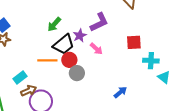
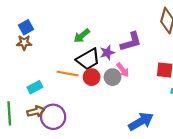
gray circle: (77, 73) -> (112, 77), moved
brown arrow: (29, 91) -> (36, 111), moved
blue arrow: (120, 92) -> (141, 122), size x1.6

